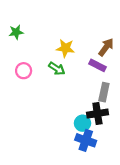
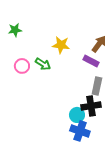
green arrow: (57, 69) -> (43, 64), moved

